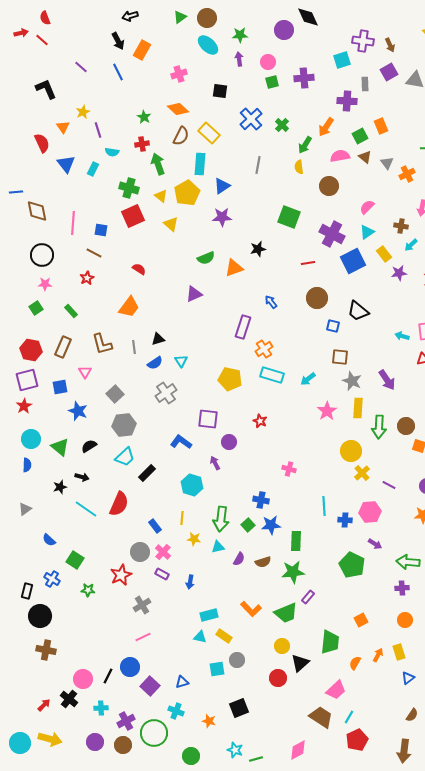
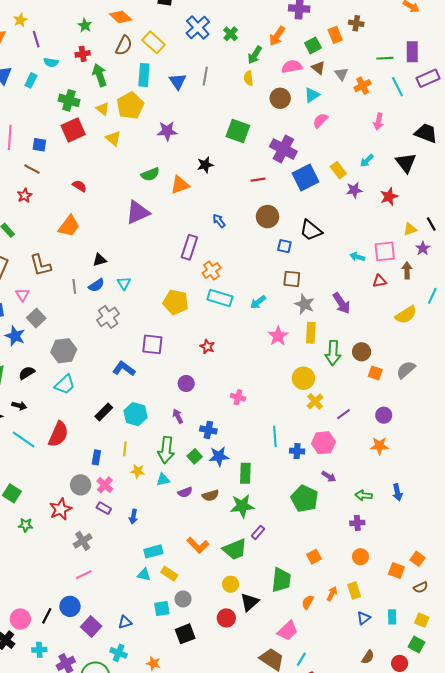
blue triangle: (222, 186) -> (178, 81), moved, turned -30
brown cross: (401, 226) -> (356, 23), moved
cyan triangle: (367, 232) -> (312, 95), moved
purple triangle: (194, 294) -> (138, 212), size x1.4
gray line: (134, 347) -> (74, 286), moved
gray square: (115, 394) -> (36, 318), moved
purple circle: (229, 442) -> (186, 383), moved
purple arrow: (215, 463) -> (178, 416), moved
black rectangle: (147, 473) -> (104, 412), moved
purple line: (389, 485) -> (344, 414), turned -64
blue rectangle: (155, 526) -> (96, 457), turned 48
purple semicircle: (239, 559) -> (185, 492), turned 40
green arrow: (408, 562) -> (364, 495), size x0.7
black square: (239, 708) -> (185, 634), moved

